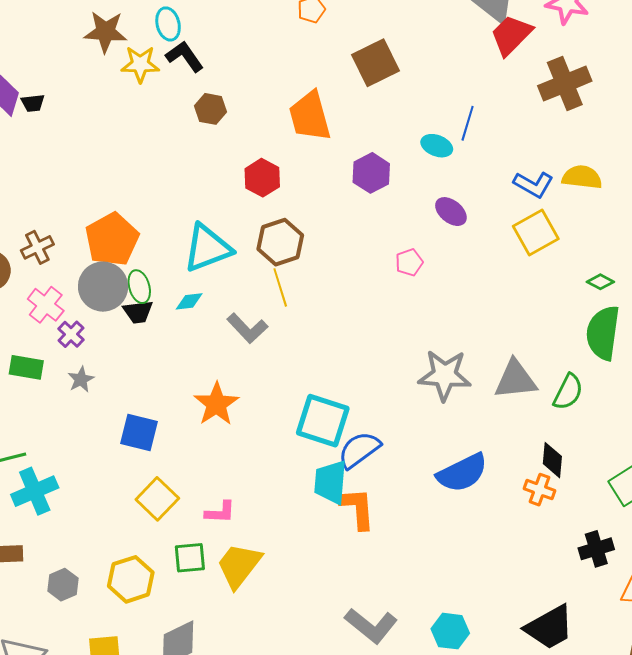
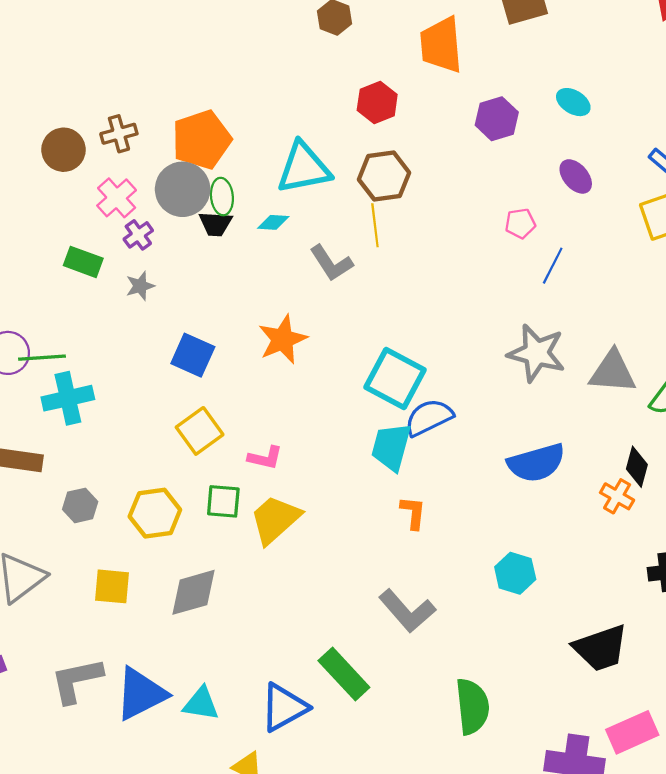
blue line: (468, 123) -> (553, 266), moved
orange L-shape: (357, 508) -> (413, 513), moved, size x0.7
cyan hexagon: (450, 631) -> (515, 573), moved

